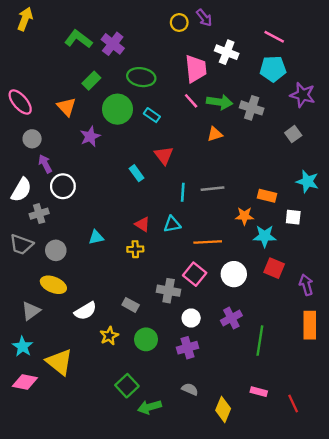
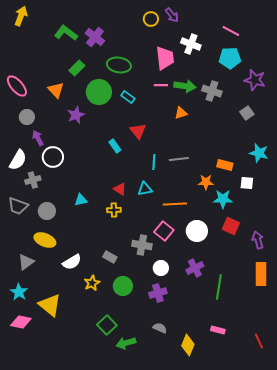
pink line: (191, 101) -> (161, 85), turned -48
red line: (293, 403) -> (259, 341), moved

